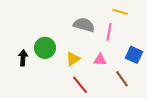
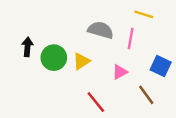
black arrow: (23, 58) -> (27, 47), moved
yellow triangle: (73, 59) -> (81, 61), moved
pink triangle: (100, 60) -> (120, 72), turned -32

